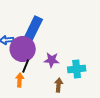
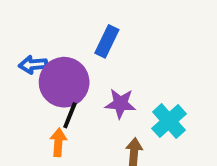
blue rectangle: (34, 28) -> (107, 41), moved, size x0.7
cyan cross: (77, 69) -> (169, 121), turned -36

